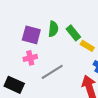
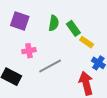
purple square: (31, 35) -> (20, 21), moved

